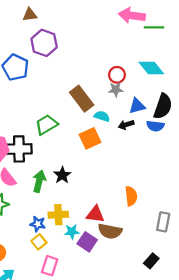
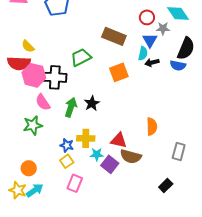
gray star: (116, 89) -> (163, 28), moved
brown rectangle: (82, 99) -> (114, 36), turned -35
blue triangle: (137, 106) -> (150, 40), moved, turned -49
cyan semicircle: (102, 116) -> (143, 53), moved, turned 80

